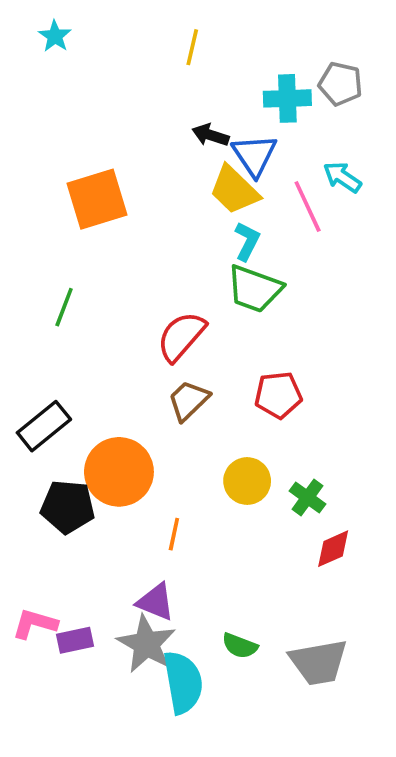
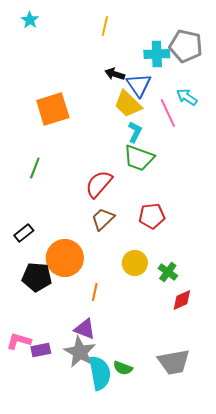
gray pentagon: (340, 84) -> (186, 46), size x1.4
black rectangle: (44, 426) -> (24, 233), size x0.7
green semicircle: (240, 646) -> (123, 368), moved

